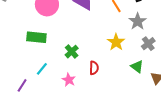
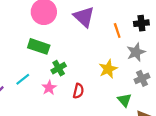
green rectangle: (36, 37) -> (39, 46), moved
pink star: (69, 80) -> (49, 88), moved

